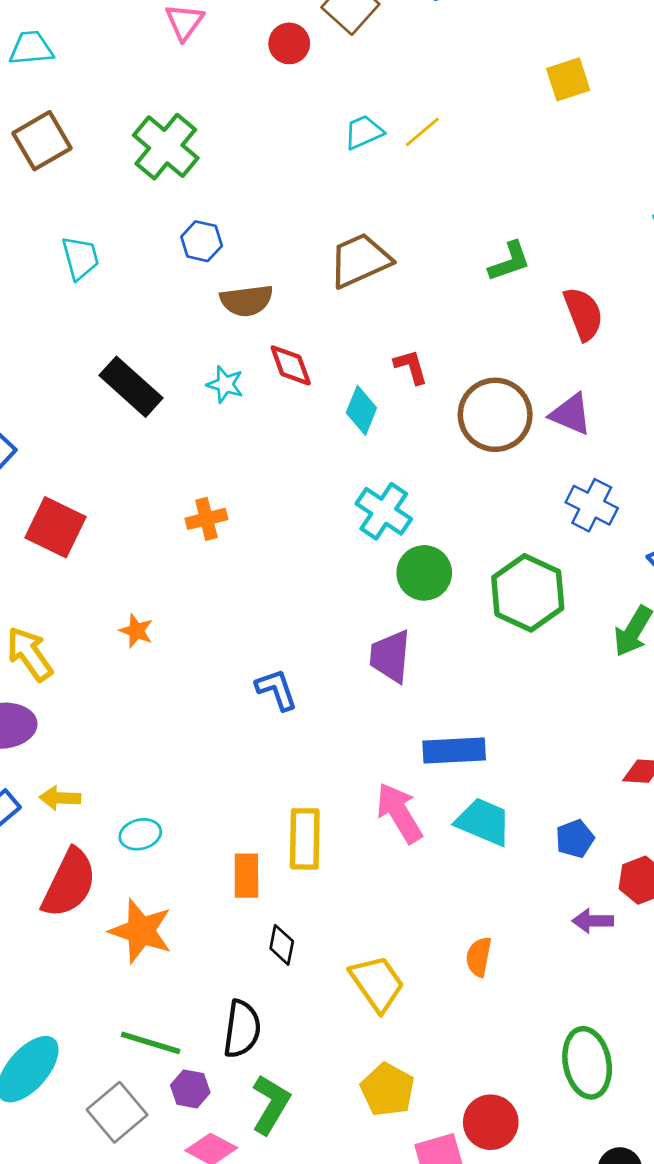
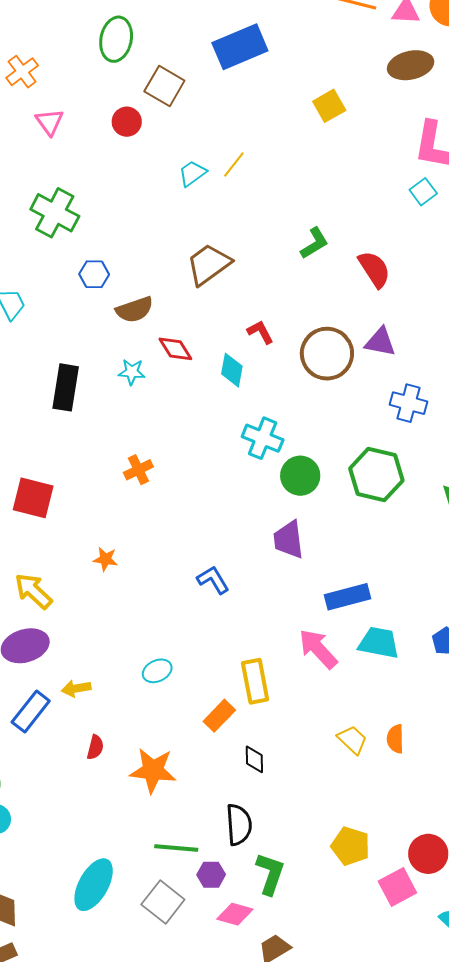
black rectangle: (131, 387) -> (66, 387), turned 69
cyan ellipse: (140, 834) -> (157, 671), moved
orange rectangle: (246, 876) -> (219, 716), turned 56
red semicircle: (69, 883) -> (95, 747), size x0.5
yellow trapezoid: (377, 983) -> (352, 740), moved, size x0.7

